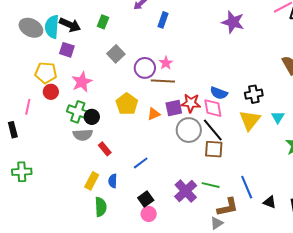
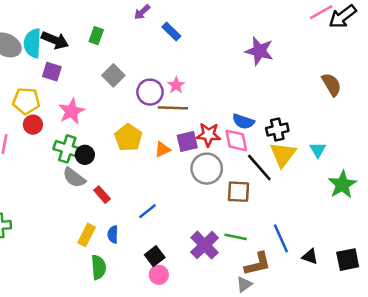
blue rectangle: (163, 20) -> (171, 31), turned -63
purple star: (233, 22) -> (259, 51), moved
black cross: (254, 94) -> (277, 129), moved
black line: (213, 130) -> (259, 167), moved
gray semicircle: (83, 135) -> (74, 178), turned 42

